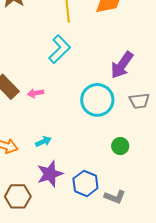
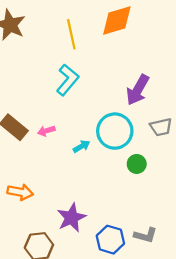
cyan arrow: (43, 142) -> (81, 146), moved
green circle: (120, 146) -> (137, 164), moved
blue hexagon: (85, 183) -> (110, 240), moved

